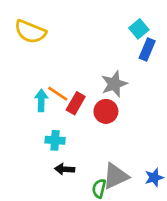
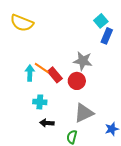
gray star: (114, 84) -> (83, 61), turned 30
red rectangle: (76, 103) -> (55, 75), turned -70
gray triangle: (116, 176) -> (84, 113), moved

